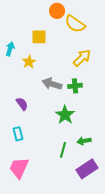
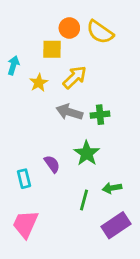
orange circle: (57, 11) -> (69, 28), moved
yellow arrow: (82, 58) -> (75, 77), moved
purple semicircle: (22, 104) -> (52, 164), moved

